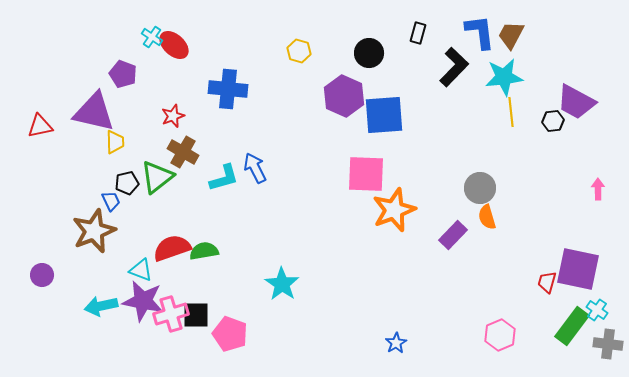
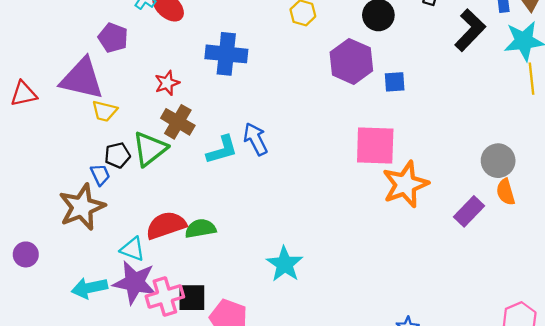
blue square: (384, 115) -> (395, 82), size x0.5
yellow trapezoid: (115, 142) -> (104, 111), turned 105

